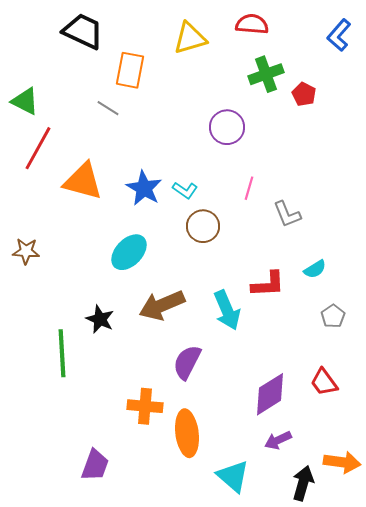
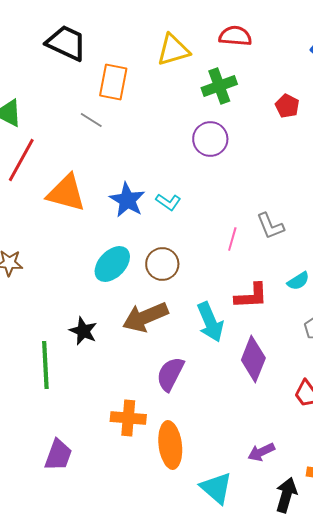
green cross: (266, 74) -> (219, 86), moved
pink line: (249, 188) -> (232, 239), moved
brown circle: (203, 226) -> (162, 264), moved
purple diamond: (270, 394) -> (253, 359), moved, turned -36
purple trapezoid: (95, 465) -> (58, 455), moved

